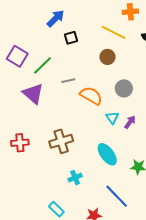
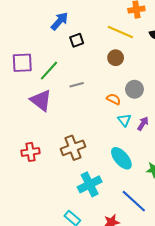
purple square: (17, 56) -> (22, 63), turned -30
orange semicircle: (91, 96) -> (114, 99), moved, size x0.6
cyan cross: (75, 178) -> (90, 184), size x1.6

